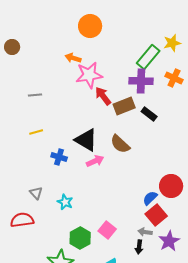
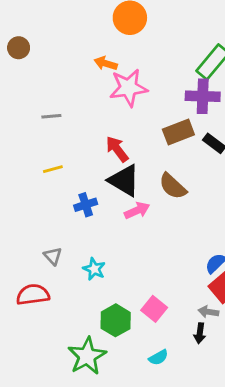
red arrow: (103, 96) -> (117, 149), moved
blue cross: (59, 157) -> (86, 205), turned -35

